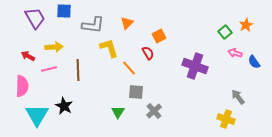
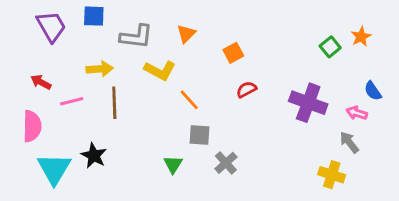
yellow arrow: (54, 47) -> (100, 69), moved
yellow L-shape: (109, 48) -> (160, 70), turned 135
red semicircle: (148, 53) -> (246, 89), moved, turned -88
pink arrow: (235, 53) -> (357, 113), moved
purple cross: (195, 66) -> (308, 103), moved

